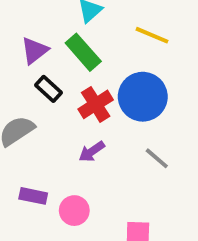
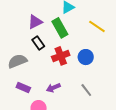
blue circle: (143, 97) -> (86, 57), size x0.6
purple arrow: (92, 152) -> (53, 88), moved
purple rectangle: (33, 196) -> (23, 87), moved

